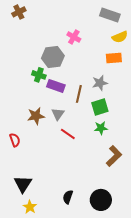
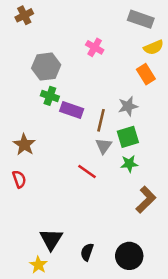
gray hexagon: (53, 57) -> (46, 67), moved
orange rectangle: (114, 58) -> (146, 74), turned 63
gray triangle: (58, 114) -> (104, 146), moved
brown star: (36, 116) -> (24, 145), moved, turned -30
black triangle: (23, 184) -> (51, 239), moved

